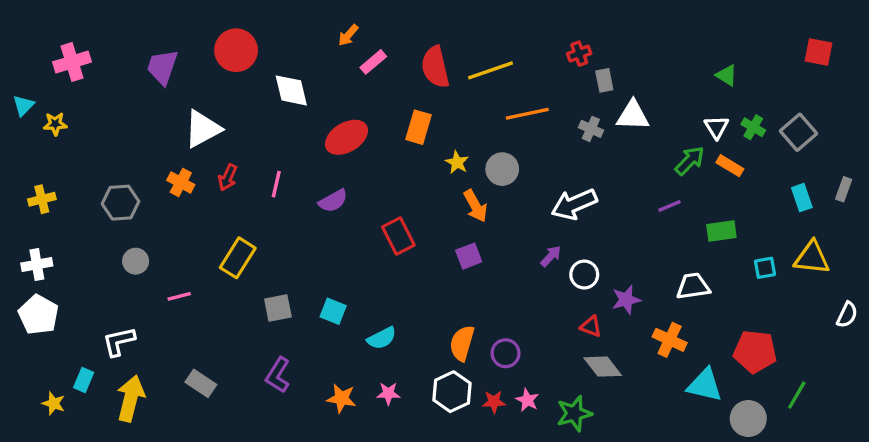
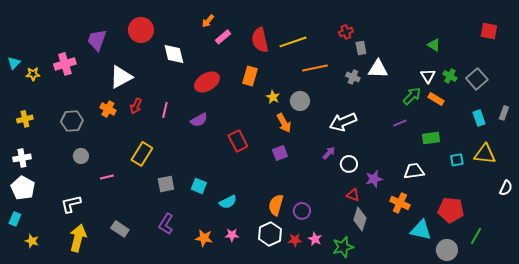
pink cross: (72, 62) -> (65, 64), moved
gray diamond: (603, 367) -> (360, 219), turned 55
cyan rectangle: (84, 380) -> (15, 219), moved

